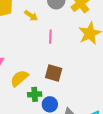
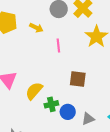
brown square: (54, 73) -> (78, 79), moved

